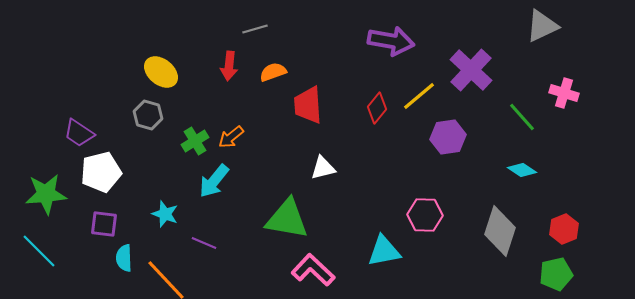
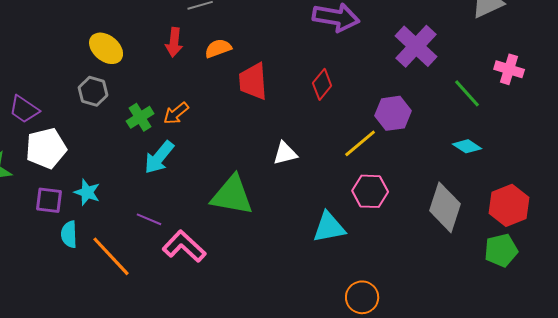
yellow line: (419, 96) -> (360, 143), moved
white triangle: (323, 168) -> (285, 153), moved
cyan star: (165, 214) -> (87, 192), moved
red hexagon: (564, 229) -> (509, 205), size x1.4
pink L-shape: (313, 270) -> (184, 246), moved

